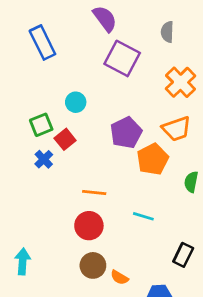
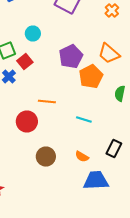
orange cross: (181, 82) -> (112, 10), moved, size x0.6
orange trapezoid: (177, 129) -> (109, 54), turned 60
red circle: (89, 226) -> (27, 122), moved
orange semicircle: (119, 277) -> (82, 156), moved

